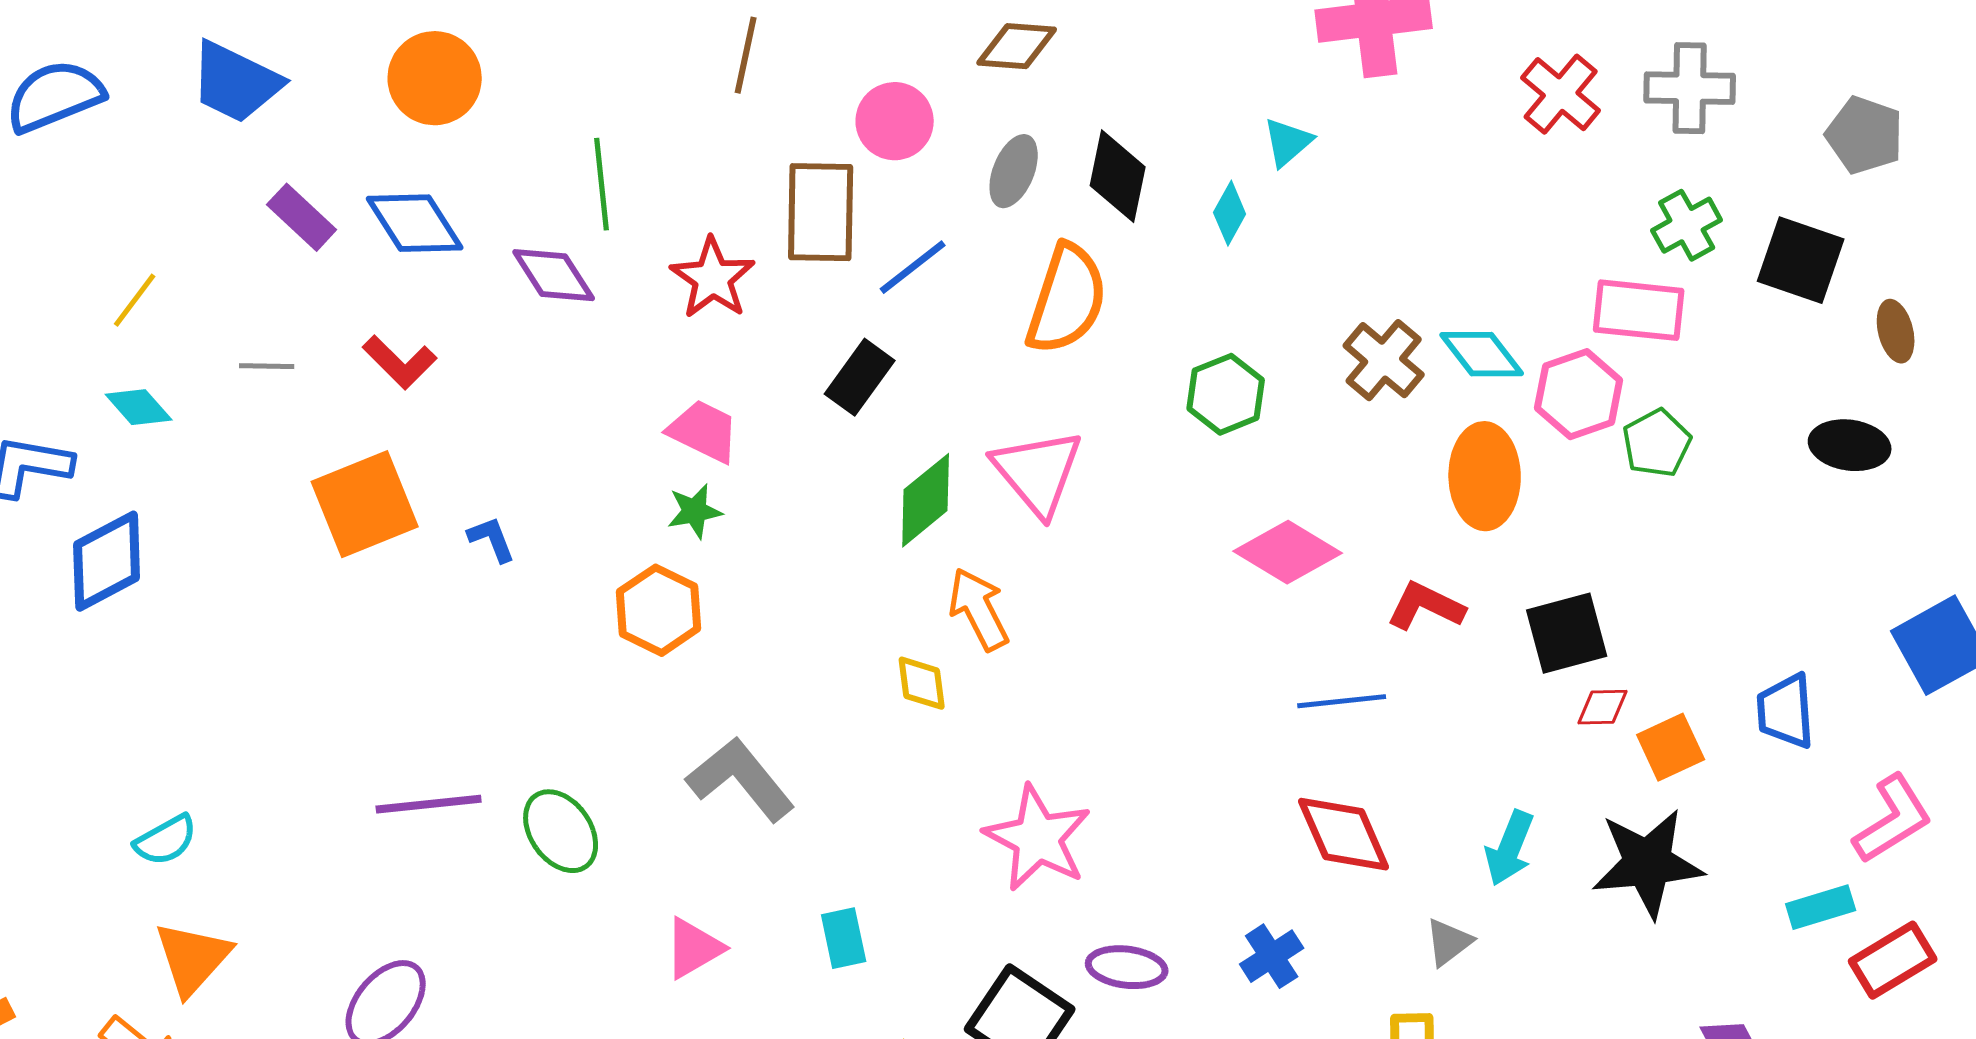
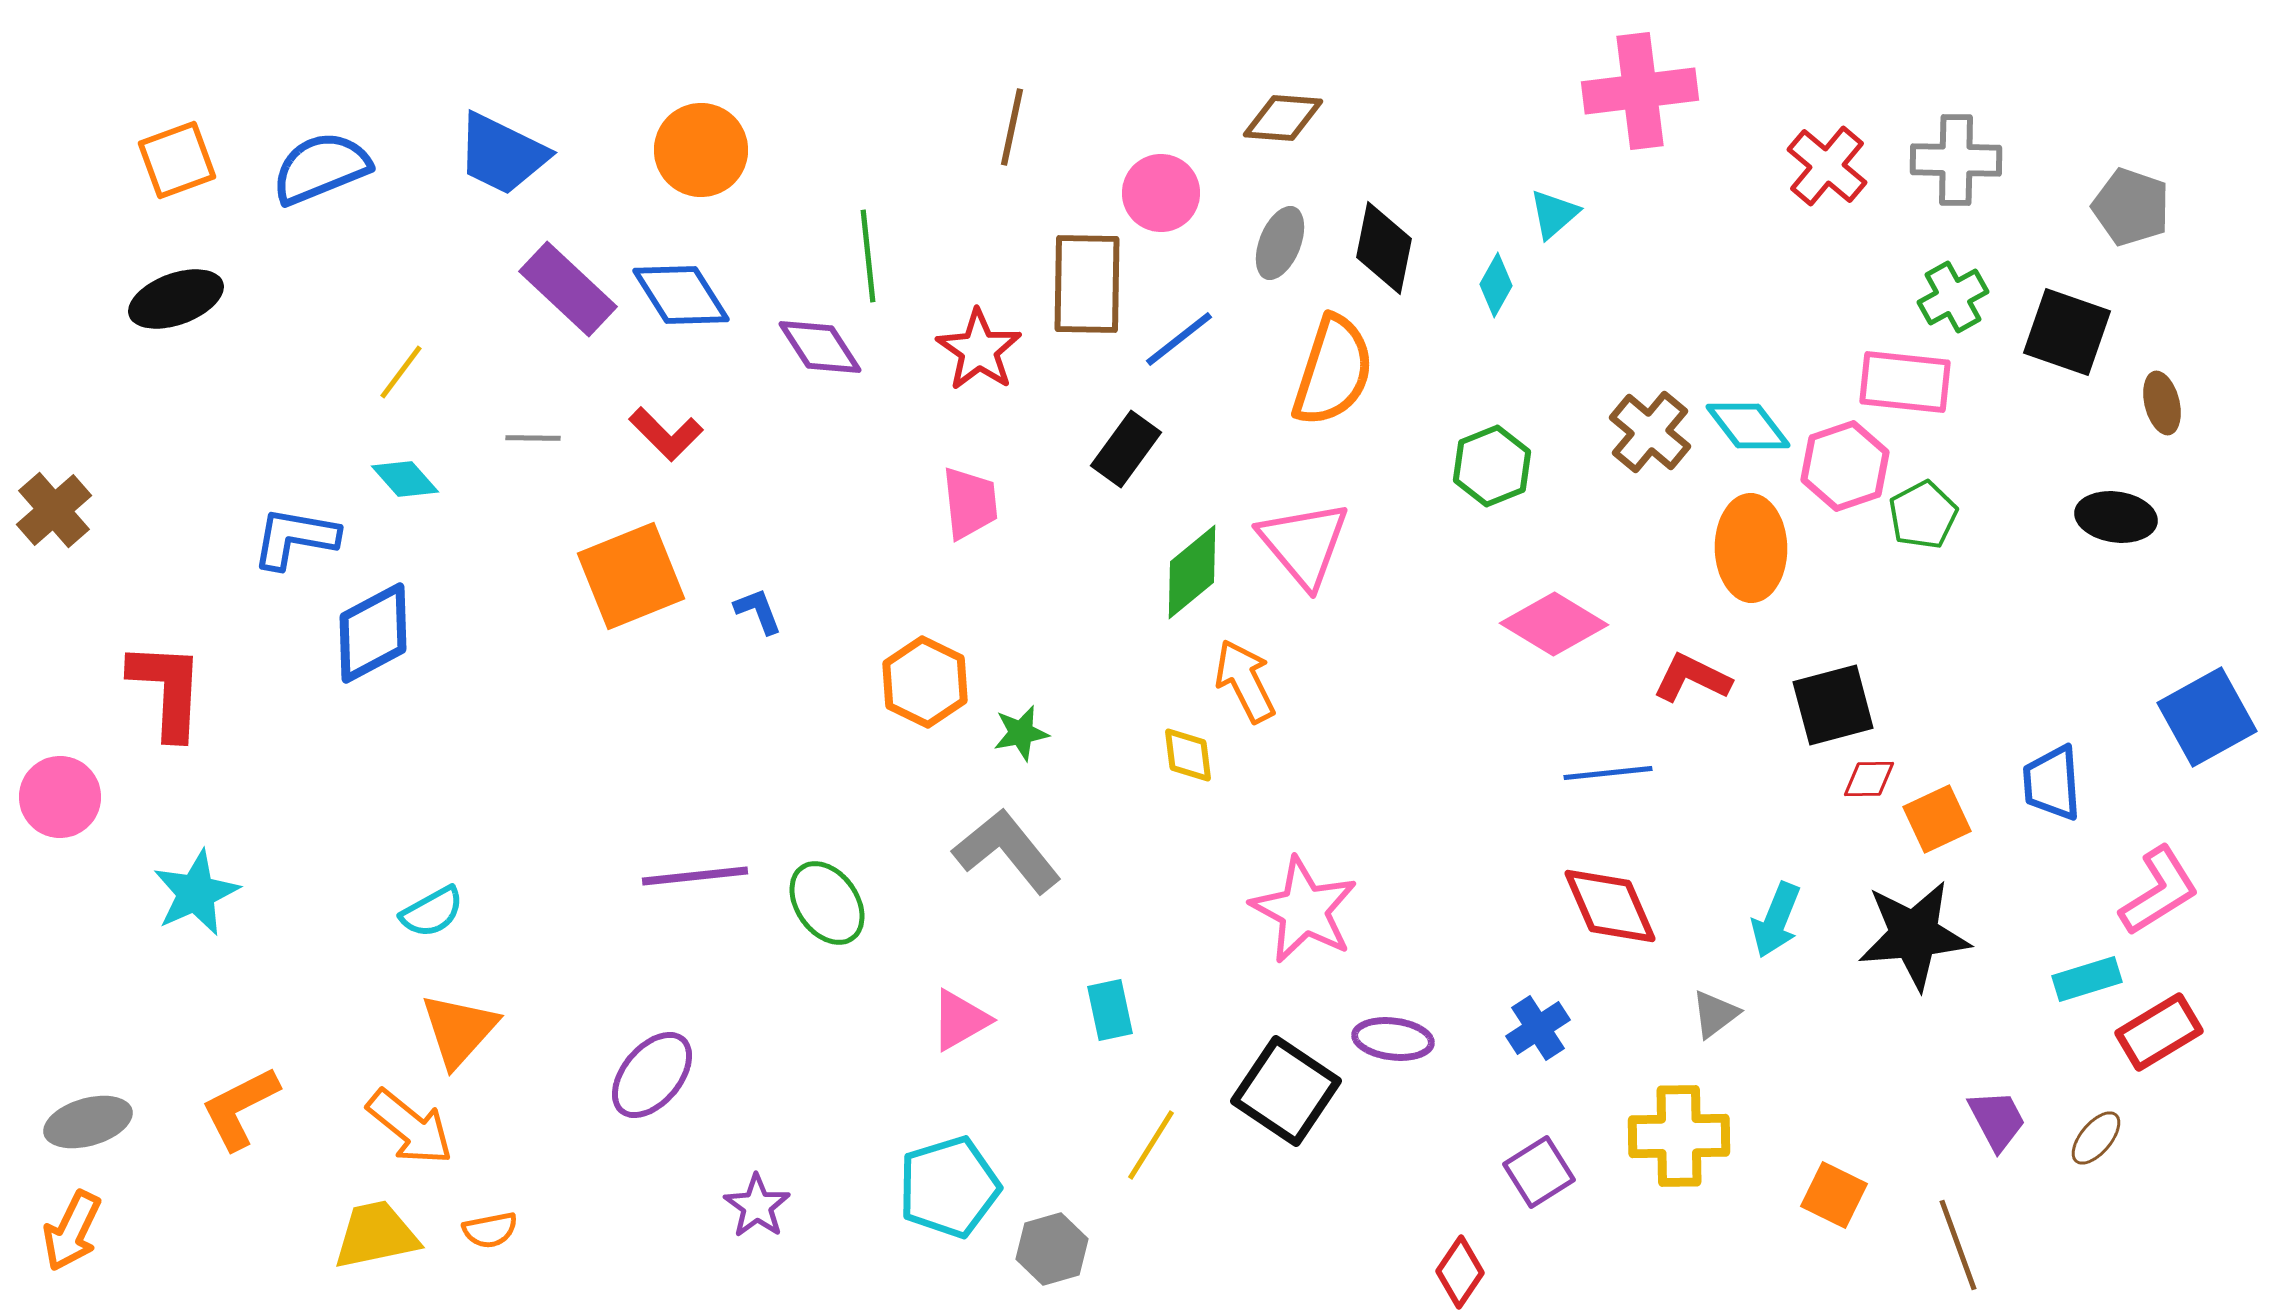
purple rectangle: (302, 217) -> (568, 289), size x1.4
pink trapezoid: (704, 431) -> (970, 503), turned 58
green star: (695, 511) -> (1021, 733), moved

